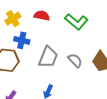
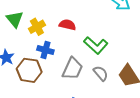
green L-shape: (76, 22) -> (96, 45), moved

